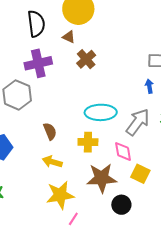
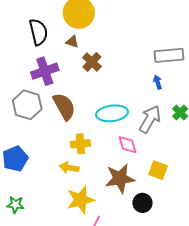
brown semicircle: (50, 131) -> (64, 106), moved, size x1.6
yellow cross: (88, 142) -> (81, 144), moved
pink diamond: (123, 151) -> (127, 145), moved

